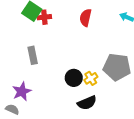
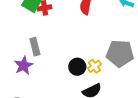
purple star: (22, 91) -> (24, 65), moved

